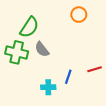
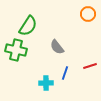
orange circle: (79, 15) -> (88, 14), moved
gray semicircle: (42, 49) -> (57, 47), moved

